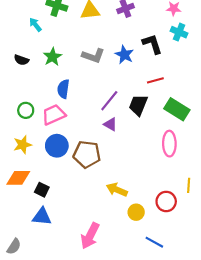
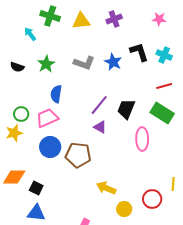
cyan cross: (179, 32) -> (164, 55), moved
red line: (155, 80) -> (164, 86), moved
pink ellipse: (169, 144) -> (142, 139), moved
yellow star: (23, 145) -> (14, 133), moved

